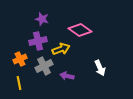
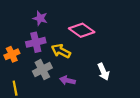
yellow arrow: (61, 49) -> (61, 51), turned -132
orange cross: (20, 59) -> (12, 54), moved

